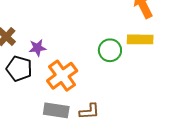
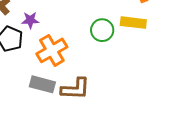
brown L-shape: (89, 111) -> (75, 89), size x1.4

